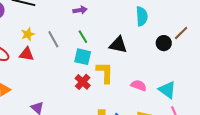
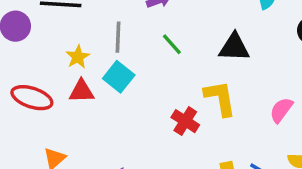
gray line: (53, 39) -> (118, 37), moved, turned 42
cyan square: (83, 57) -> (119, 77), moved, turned 36
pink semicircle: (139, 85) -> (281, 110), turned -63

